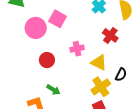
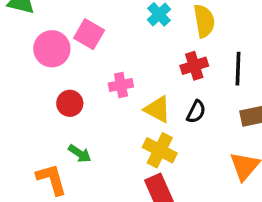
red cross: (110, 35) -> (194, 66), moved, turned 35
black semicircle: (121, 75) -> (196, 112), moved
yellow cross: (101, 87) -> (160, 150), turned -30

